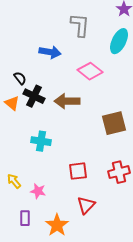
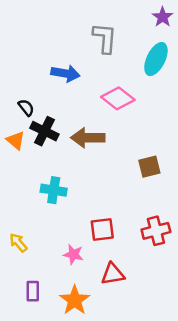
brown square: (114, 123) -> (149, 167), size x0.7
pink star: (38, 191) -> (73, 254), moved
red triangle: (86, 205) -> (113, 274), turned 36

